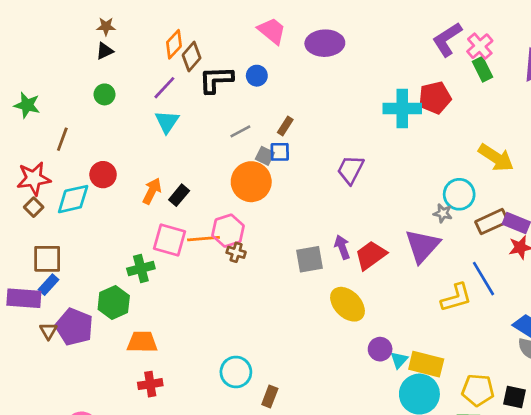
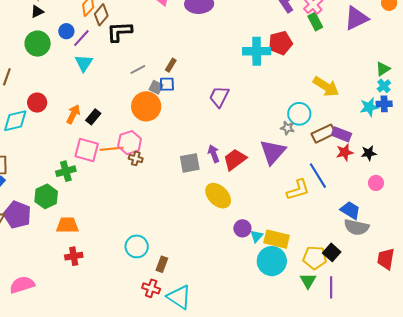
blue circle: (257, 76) -> (66, 31), moved
green circle: (105, 94) -> (38, 44), size x1.6
black square: (515, 397) -> (332, 252), moved, turned 30

